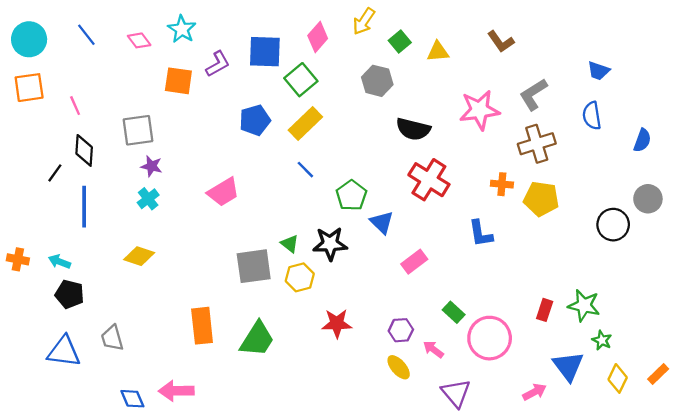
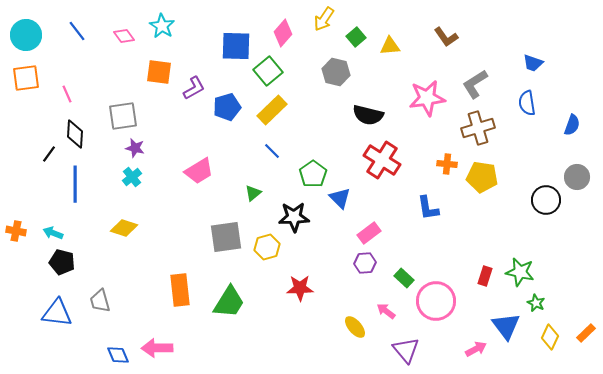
purple L-shape: (218, 64) -> (194, 88), moved
green triangle: (290, 244) -> (253, 193), moved, turned 42
purple hexagon: (401, 330) -> (365, 263), moved

